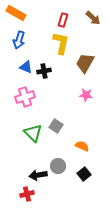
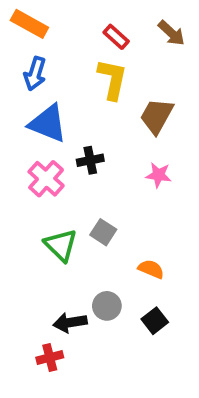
red rectangle: (63, 20) -> (116, 37), turned -64
blue triangle: (26, 67) -> (48, 123), size x1.6
black cross: (44, 71) -> (90, 160), moved
pink cross: (25, 97) -> (46, 179), turned -30

